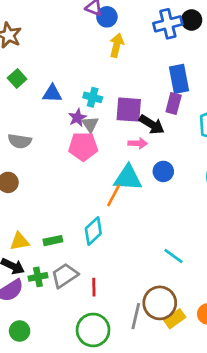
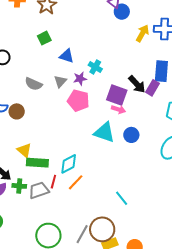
yellow arrow: (117, 45) -> (142, 33), moved
purple square: (129, 110) -> (117, 95), moved
gray triangle: (90, 124) -> (60, 81), moved
black arrow: (152, 125) -> (137, 84), moved
orange line: (114, 195) -> (76, 182), moved
yellow triangle: (20, 241) -> (24, 150), moved, turned 35
green rectangle: (53, 241) -> (37, 163), size x1.5
red line: (94, 287) -> (53, 182), moved

